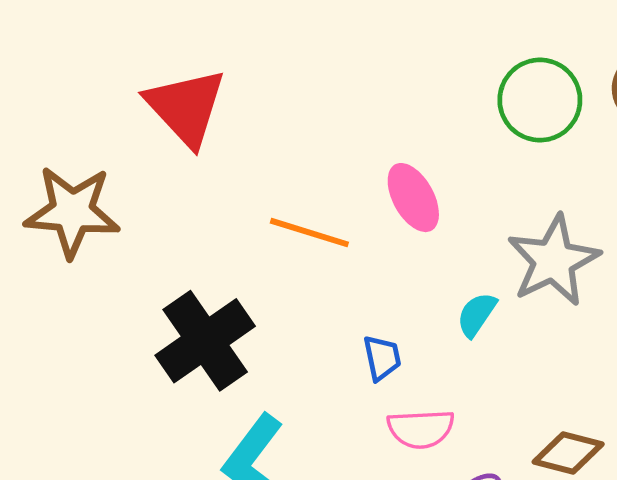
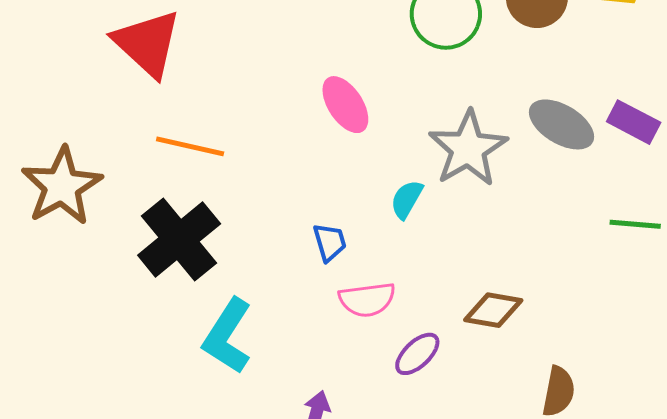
brown star: (72, 212) -> (62, 186), moved, turned -30
orange line: (309, 233) -> (190, 146), moved

